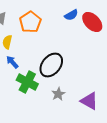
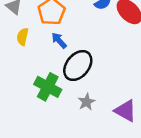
blue arrow: (12, 62) -> (59, 40), moved

